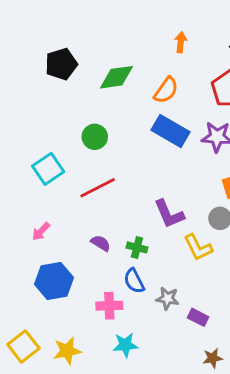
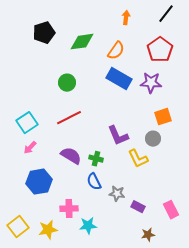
cyan square: (48, 169) -> (27, 123), moved
purple semicircle: (101, 243) -> (71, 156), size x1.5
pink cross: (109, 306) -> (69, 209), moved

